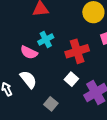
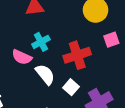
white semicircle: (28, 79) -> (45, 74), moved

